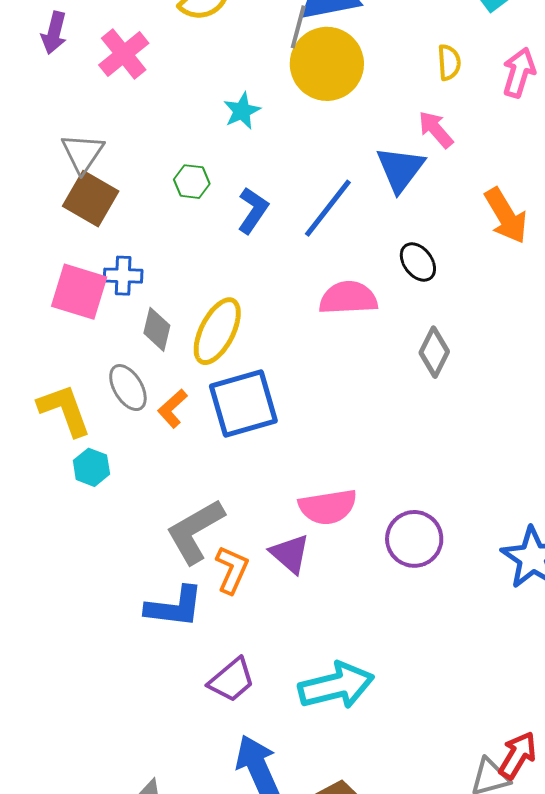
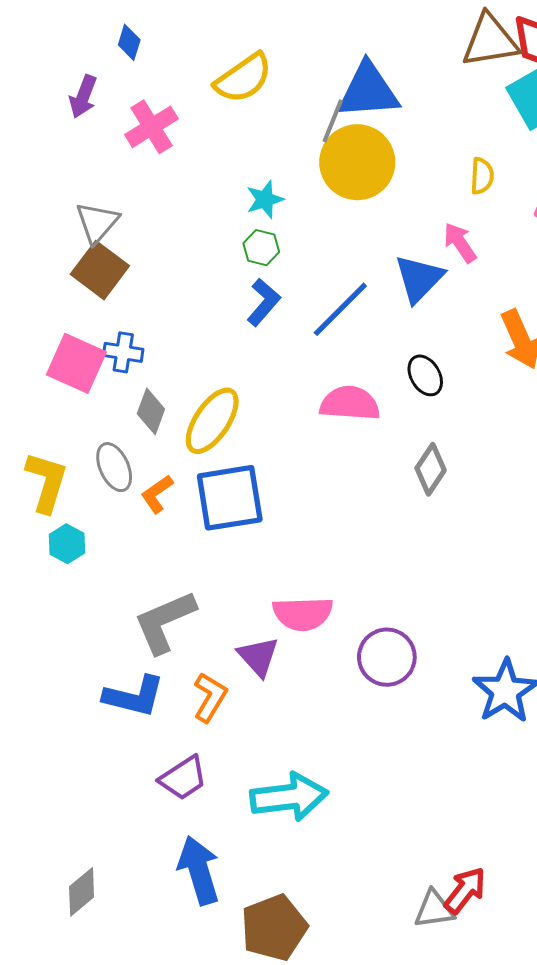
green hexagon: (192, 182) -> (261, 248), moved
yellow L-shape: (64, 410) -> (47, 482), turned 30
orange L-shape: (232, 570) -> (210, 697), moved

